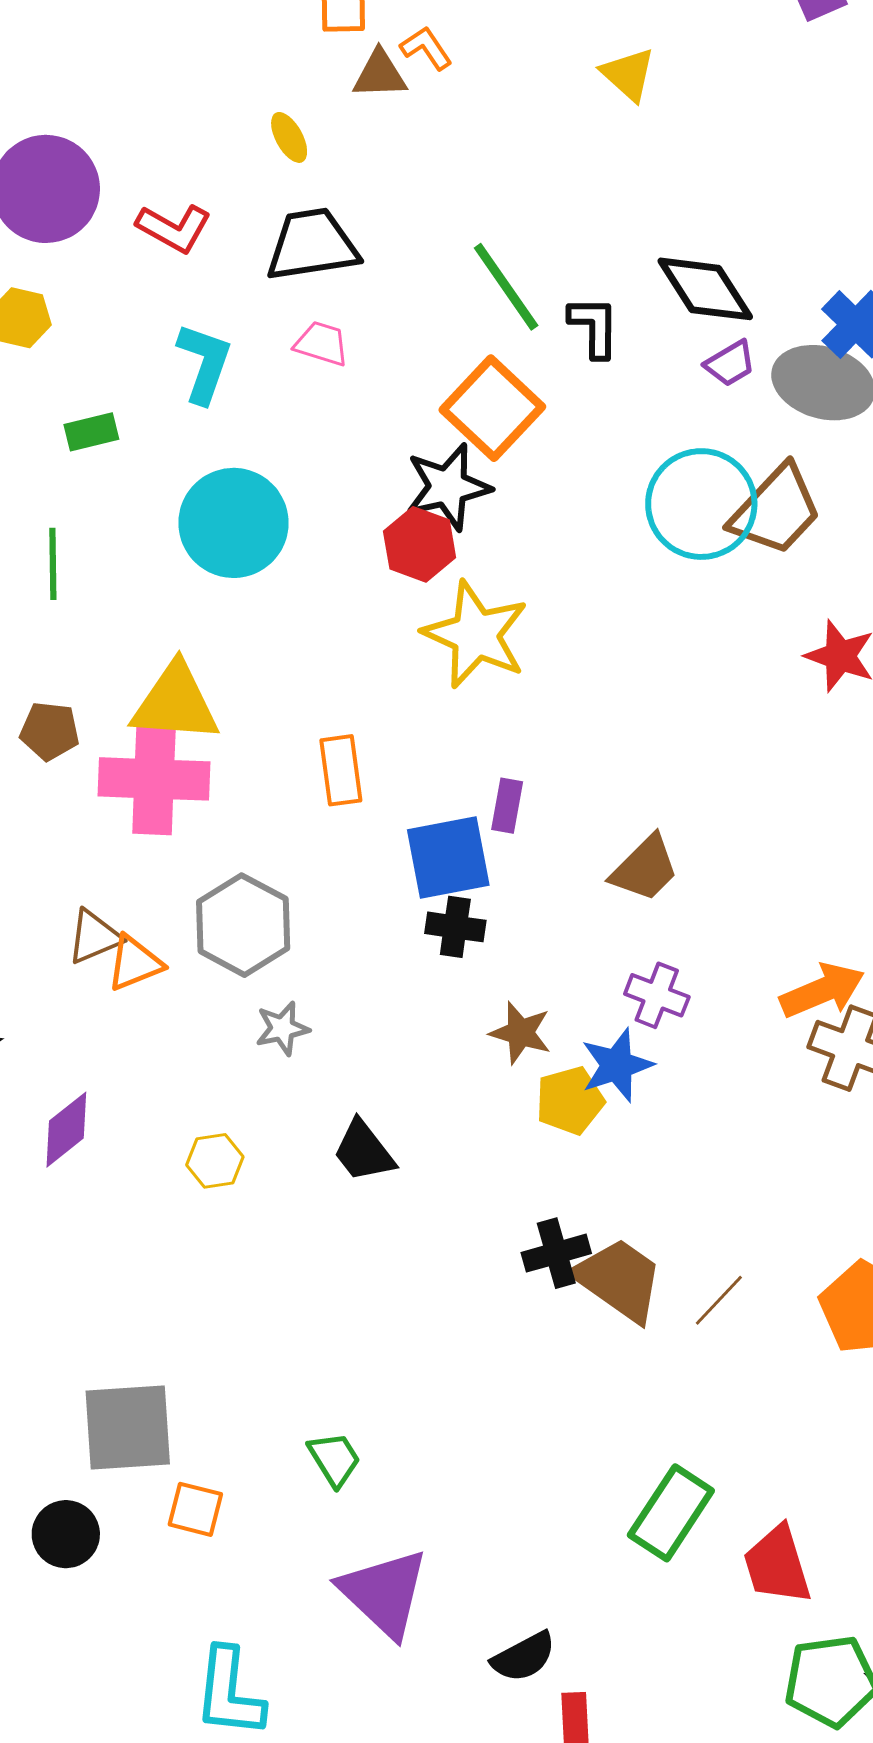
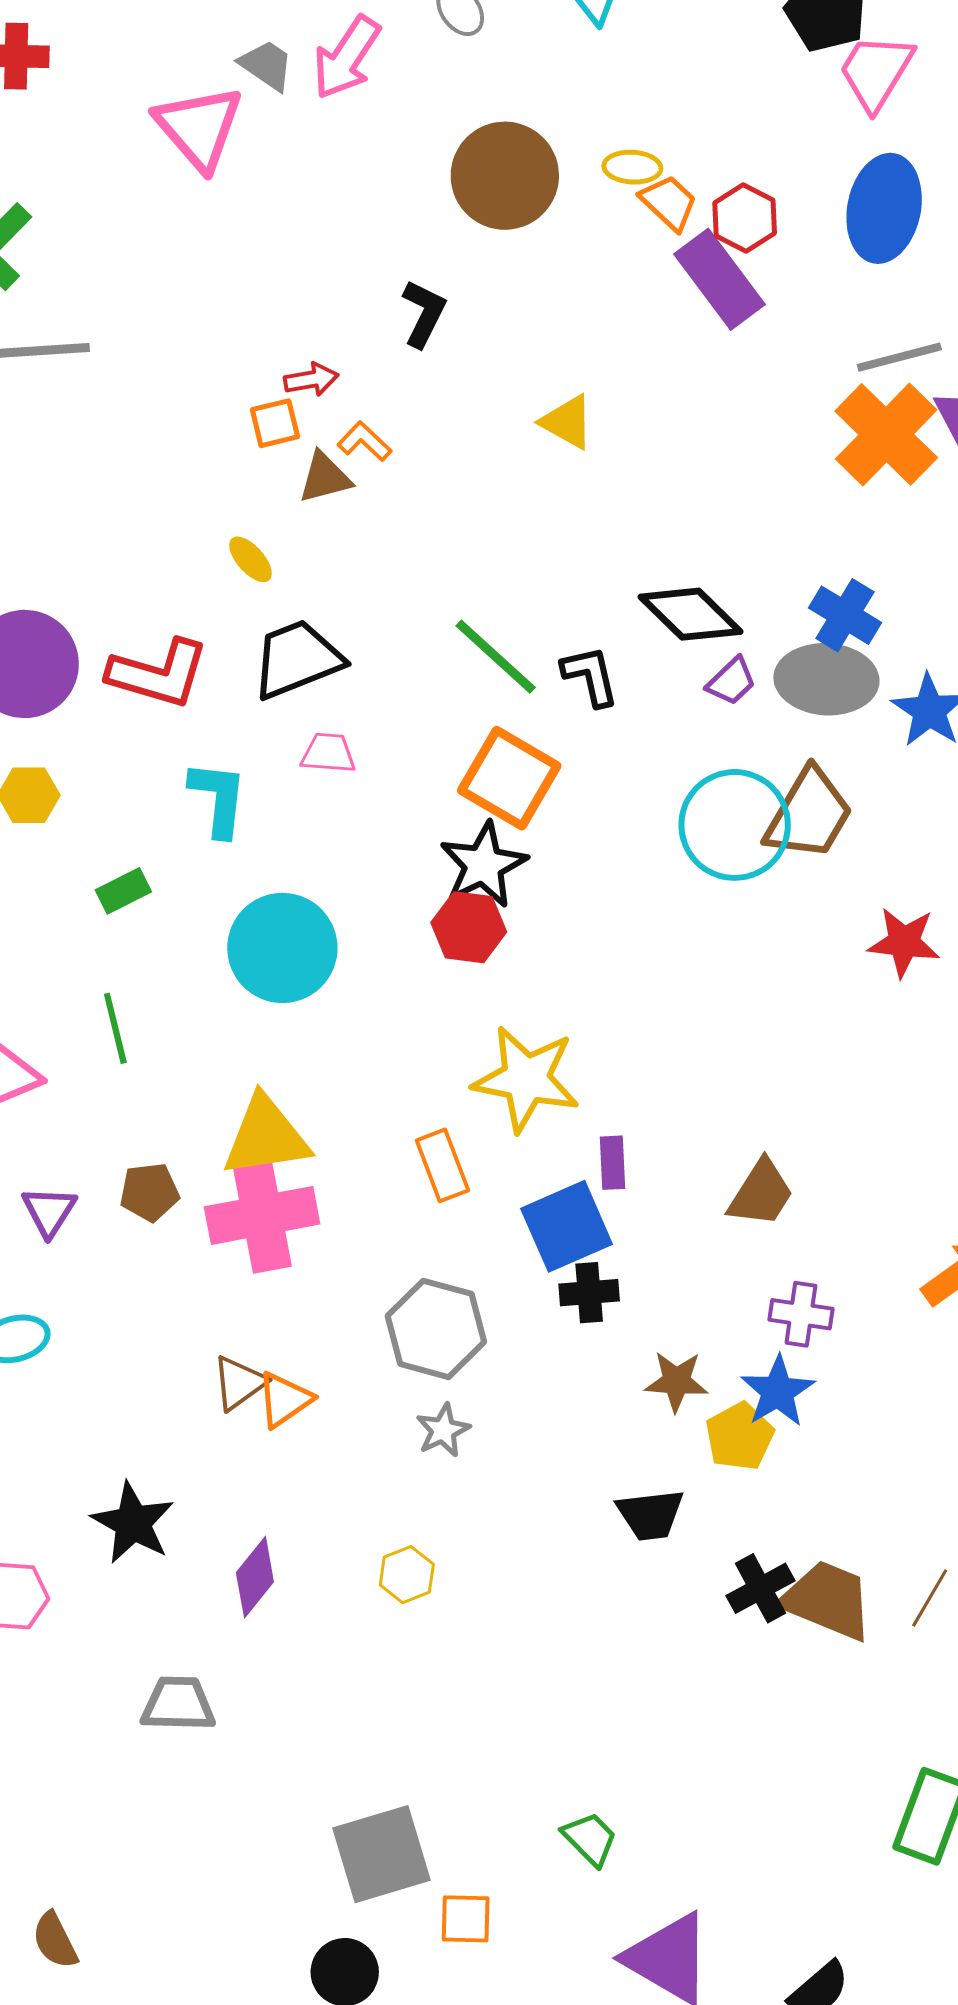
red L-shape: (174, 228) -> (158, 674), size x1.4
yellow star: (476, 635) -> (526, 1079), moved
gray hexagon: (243, 925) -> (436, 1329), moved
black trapezoid: (364, 1151) -> (650, 1515), moved, turned -46

